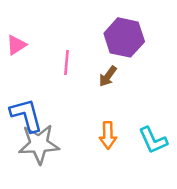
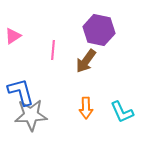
brown arrow: (108, 76) -> (86, 61), size x1.4

